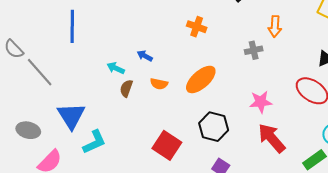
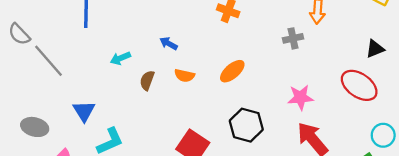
cyan arrow: (116, 68) -> (120, 58), moved, turned -48
orange ellipse: (201, 79) -> (232, 71), size x0.7
blue triangle: (71, 116) -> (84, 111), size x0.7

